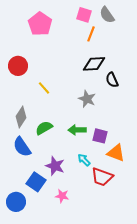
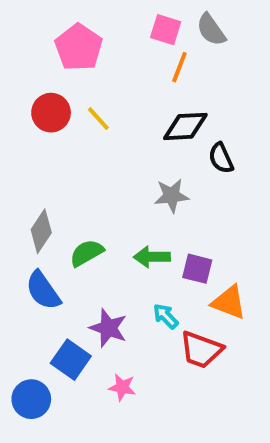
red circle: (18, 66) -> (51, 113), moved
yellow line: (44, 88) -> (98, 119), moved
gray star: (87, 99) -> (172, 196), turned -30

